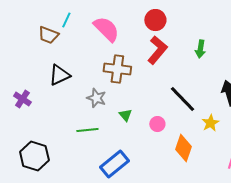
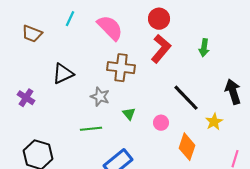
brown trapezoid: (48, 35) -> (32, 34), moved

